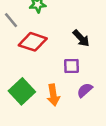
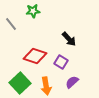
red diamond: (33, 42) -> (35, 56), moved
purple square: (71, 66) -> (61, 62), turned 32

